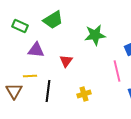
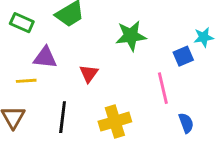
yellow line: (30, 76) -> (26, 81), moved
yellow cross: (84, 94) -> (115, 122), size x1.5

